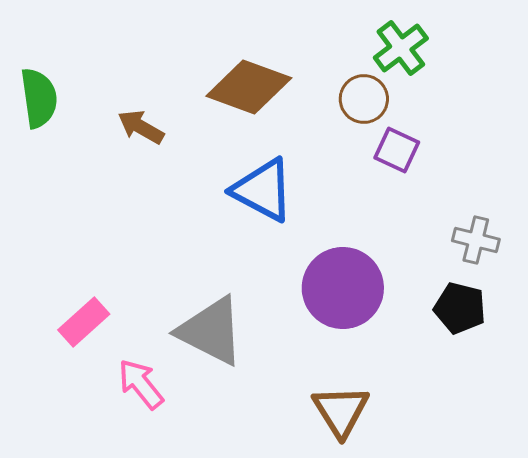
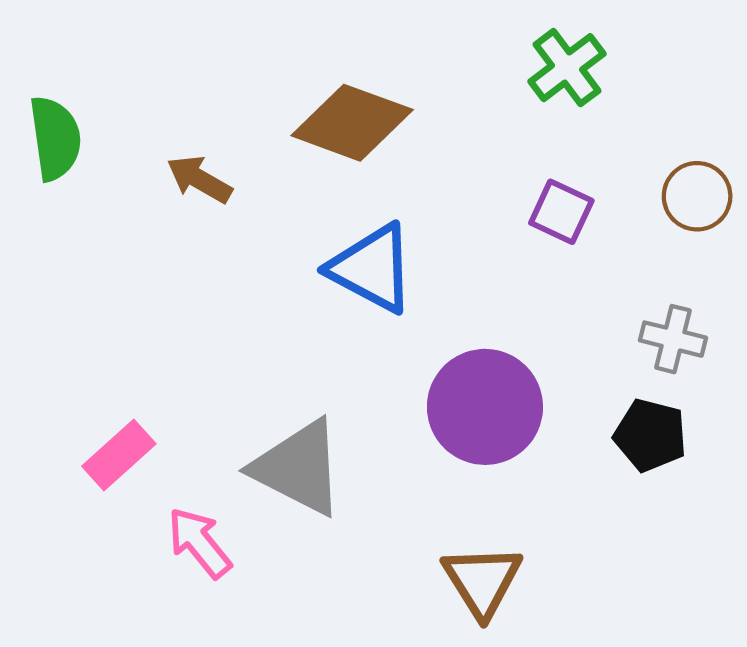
brown circle: (364, 99) -> (697, 196), moved

